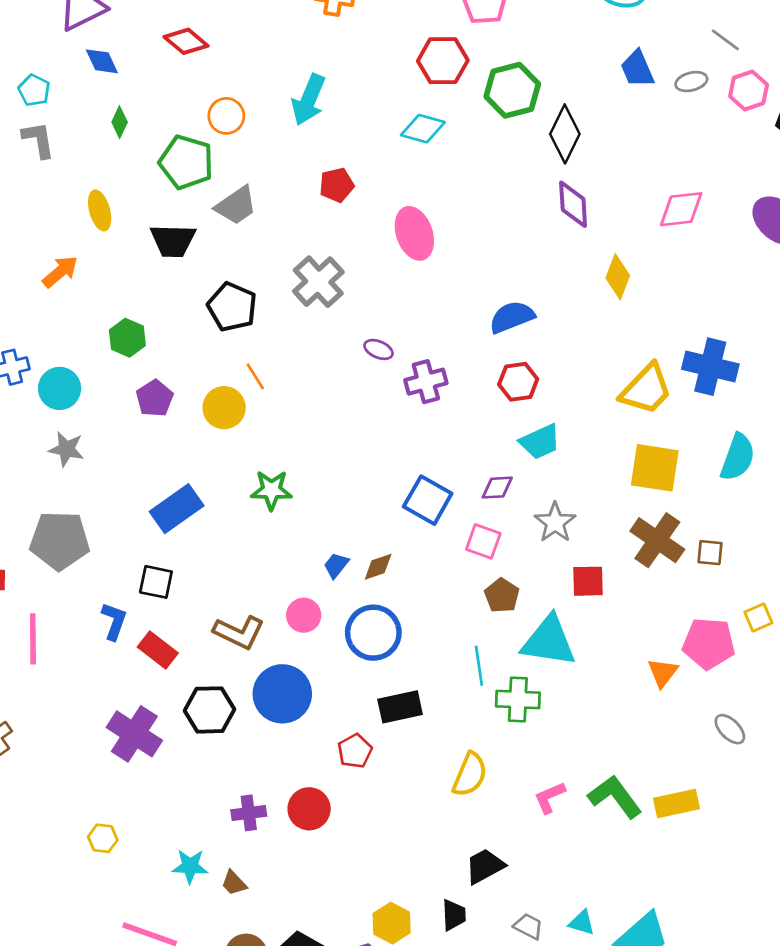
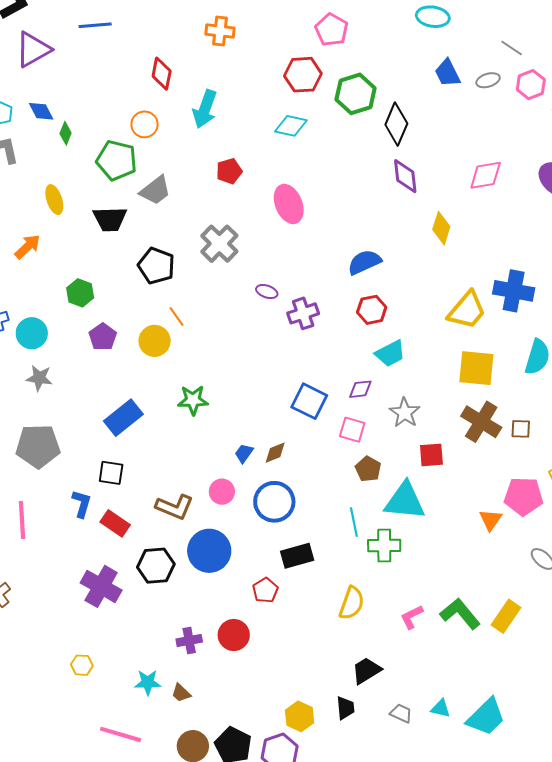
red diamond: (186, 41) -> (162, 74), moved, turned 64
blue diamond: (102, 61) -> (41, 111), moved
yellow rectangle: (676, 804) -> (506, 616), turned -40

